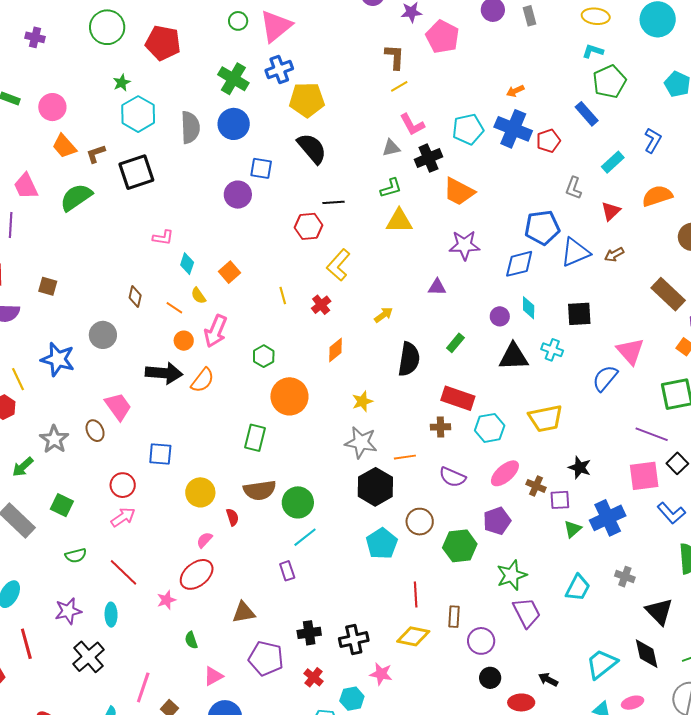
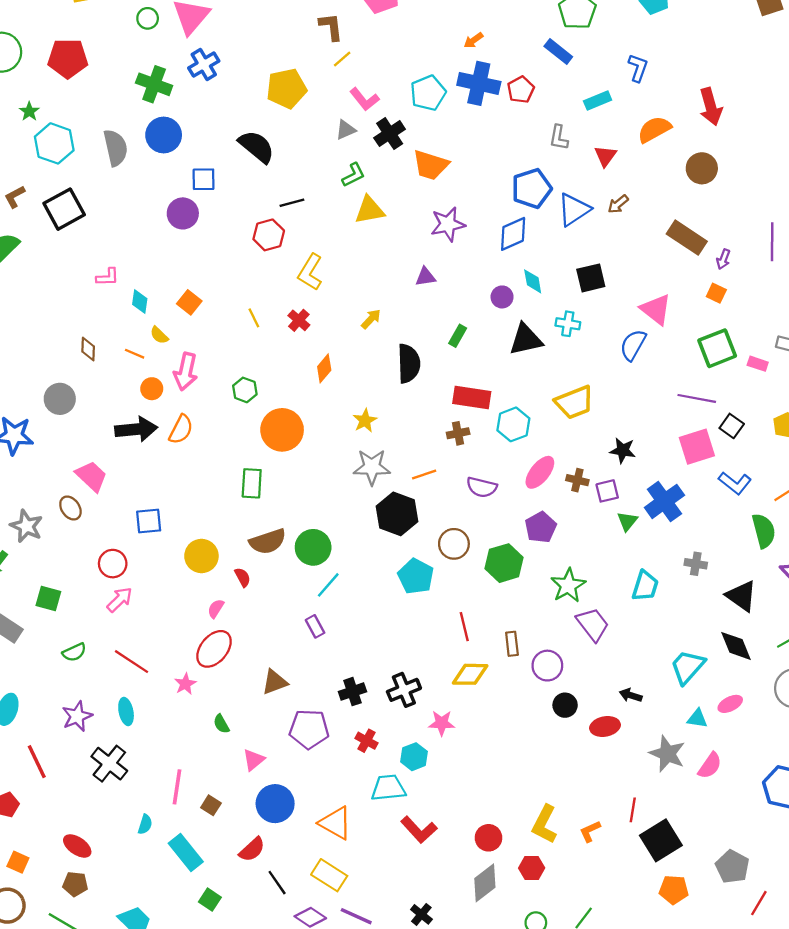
yellow pentagon: (307, 100) -> (286, 89), moved
cyan rectangle: (613, 162) -> (598, 100), turned 30

